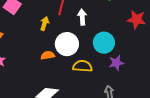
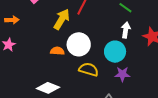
white arrow: (82, 17) -> (126, 30), moved
yellow arrow: (45, 24) -> (62, 19), size x1.5

